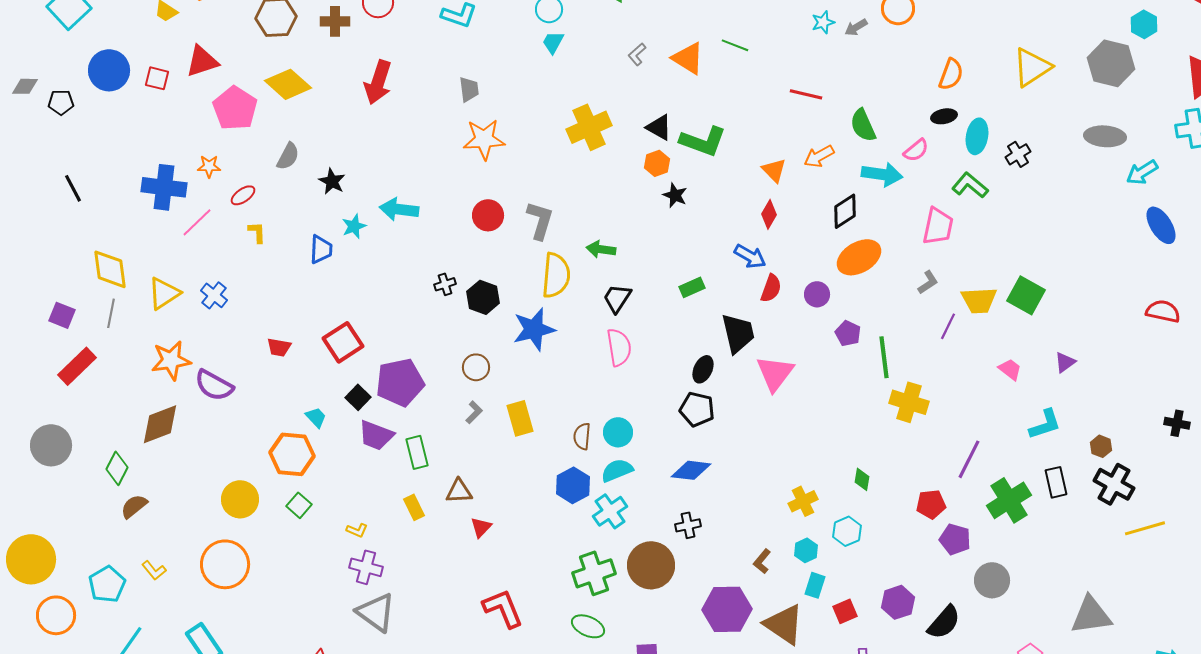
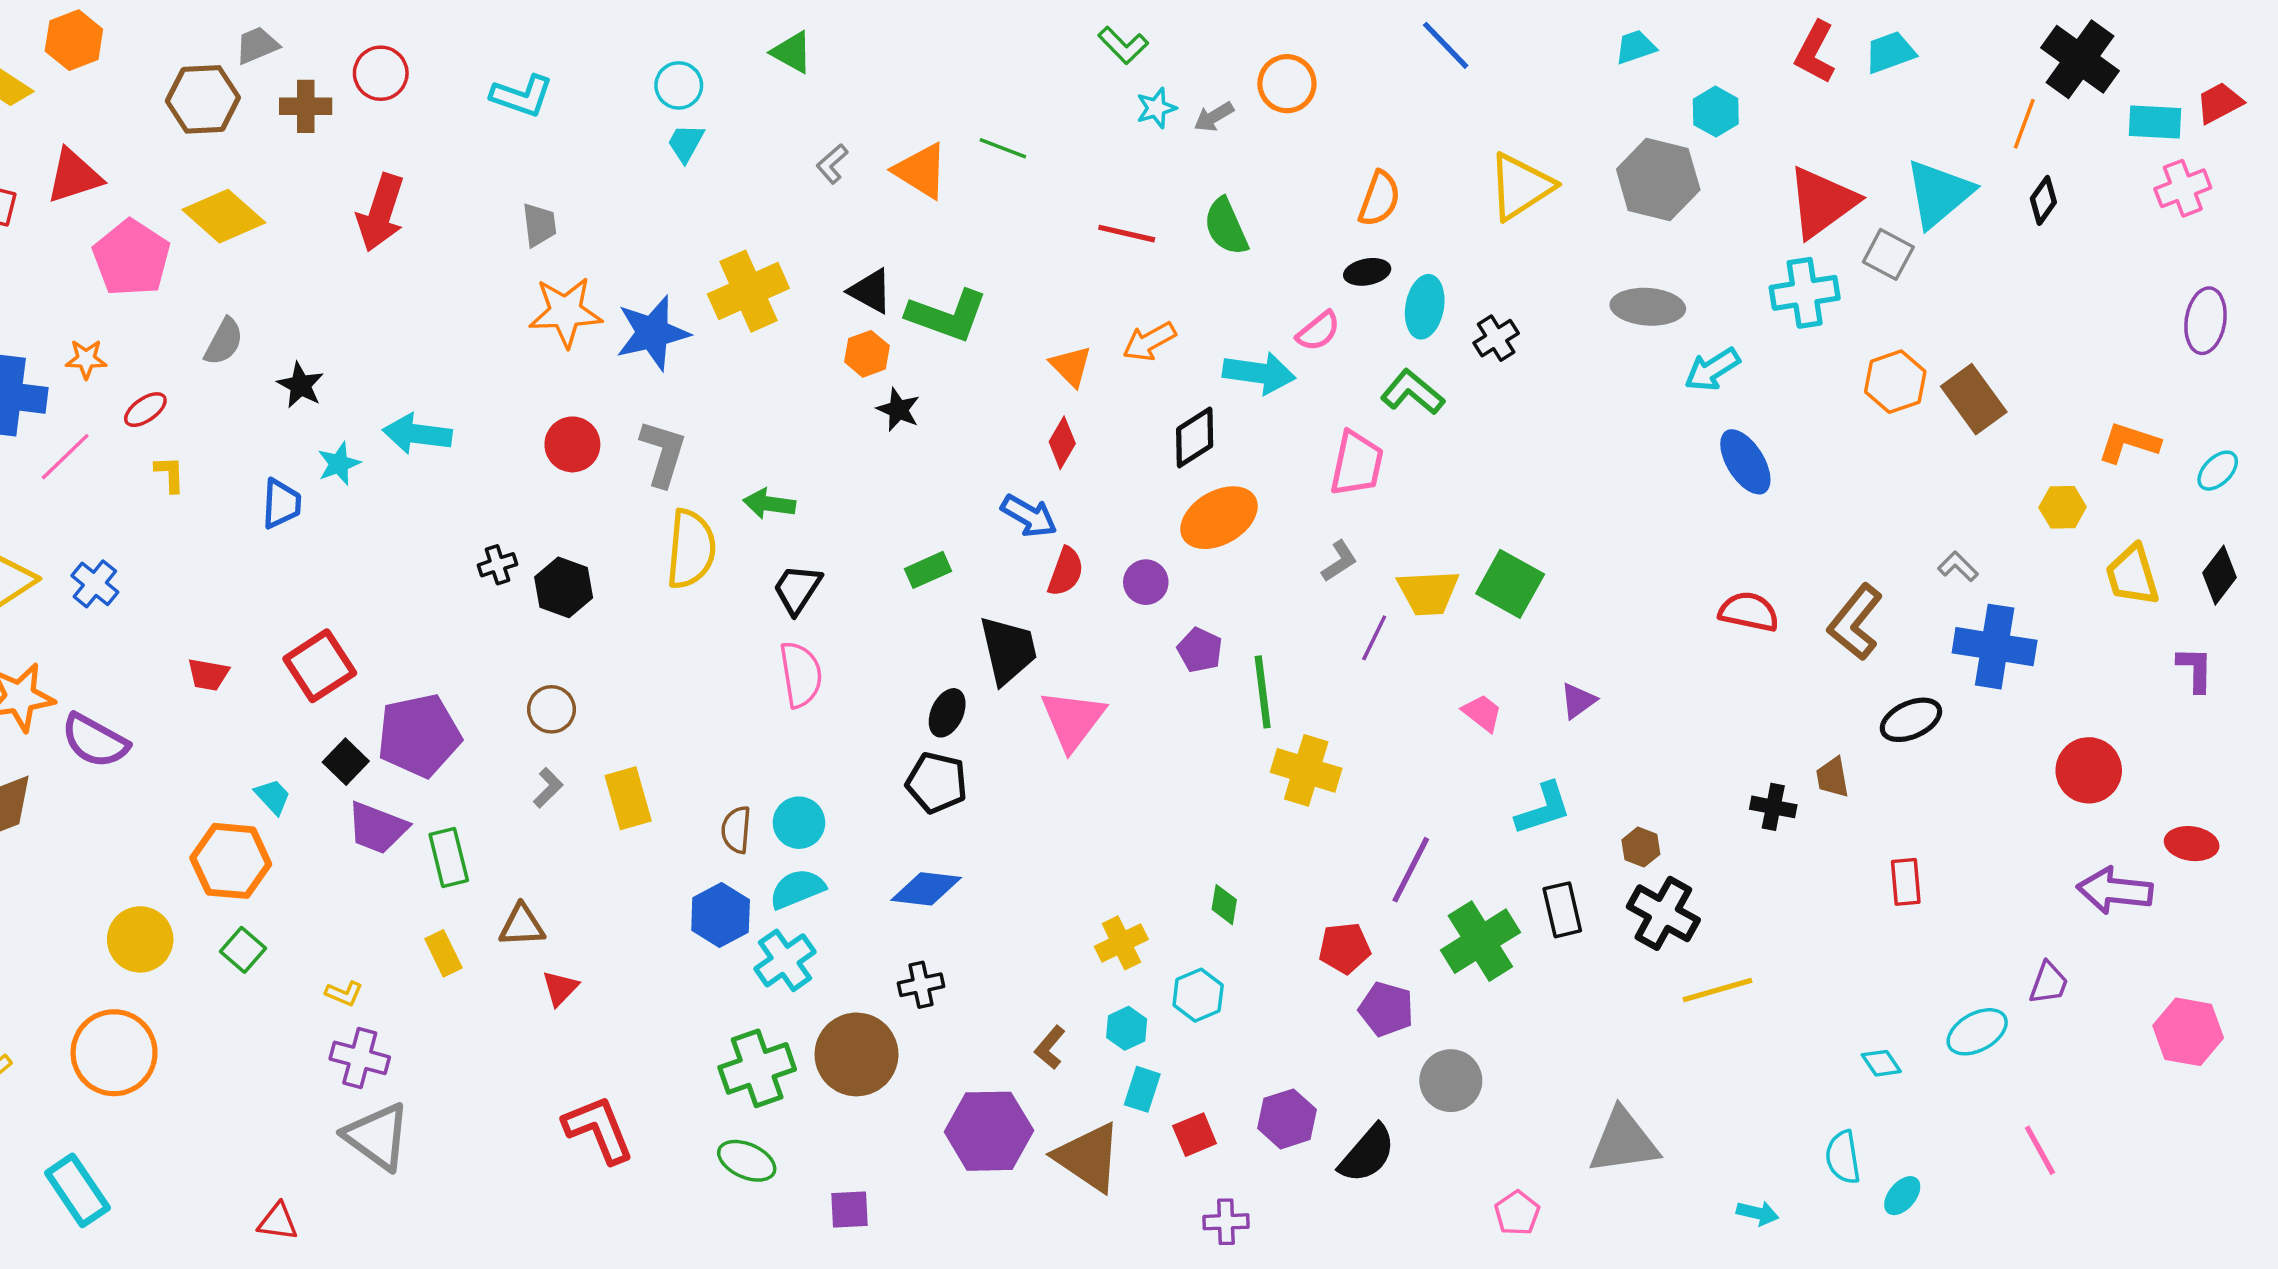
green semicircle: (863, 125) -> (1226, 227), moved
blue star: (534, 329) -> (653, 333), moved

